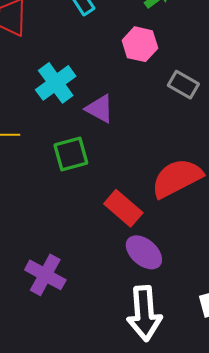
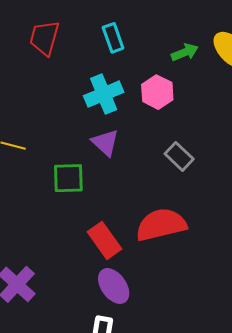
cyan cross: (56, 83) -> (104, 94), moved
gray rectangle: (183, 85) -> (179, 156), moved

